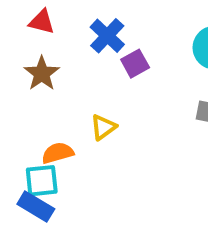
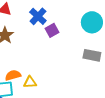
yellow triangle: (103, 127) -> (30, 82), moved, turned 32

